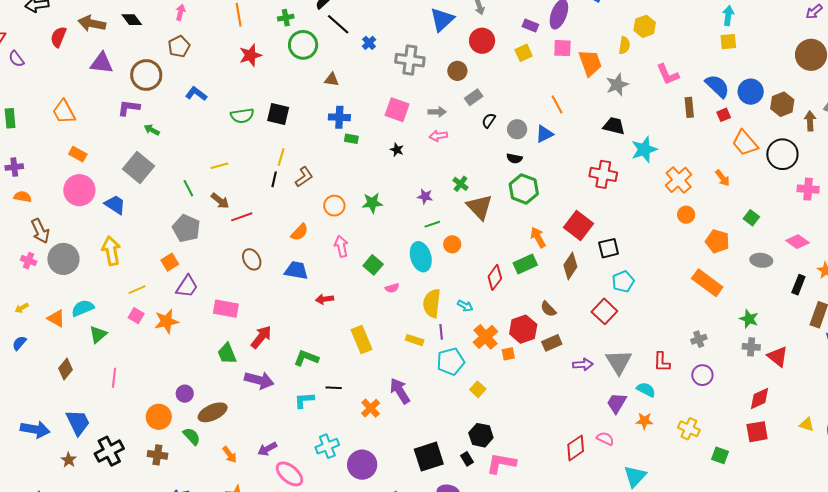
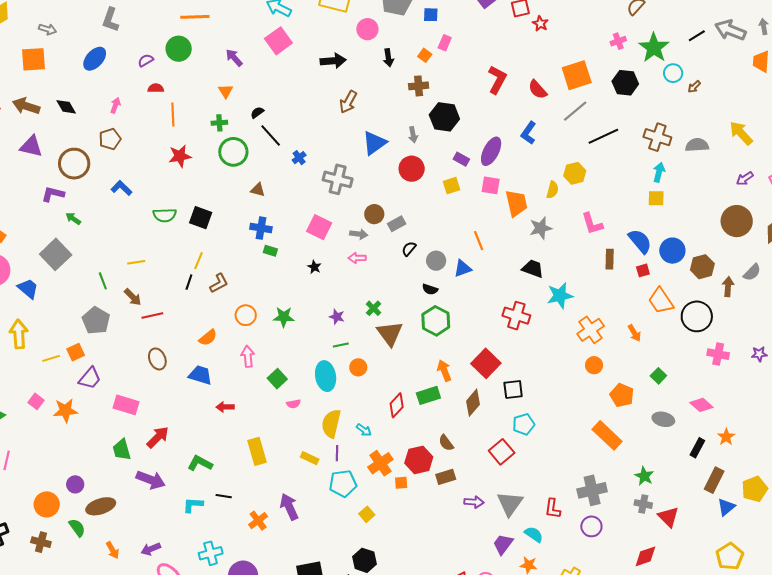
brown circle: (457, 71) -> (374, 214), moved
yellow line: (137, 290) -> (51, 358), moved
gray cross: (699, 339) -> (592, 490), size x1.8

